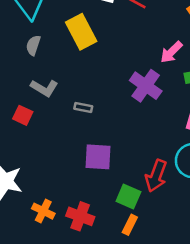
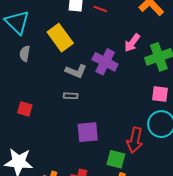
purple cross: (146, 86) -> (105, 62), moved
gray L-shape: (44, 88) -> (76, 71), moved

